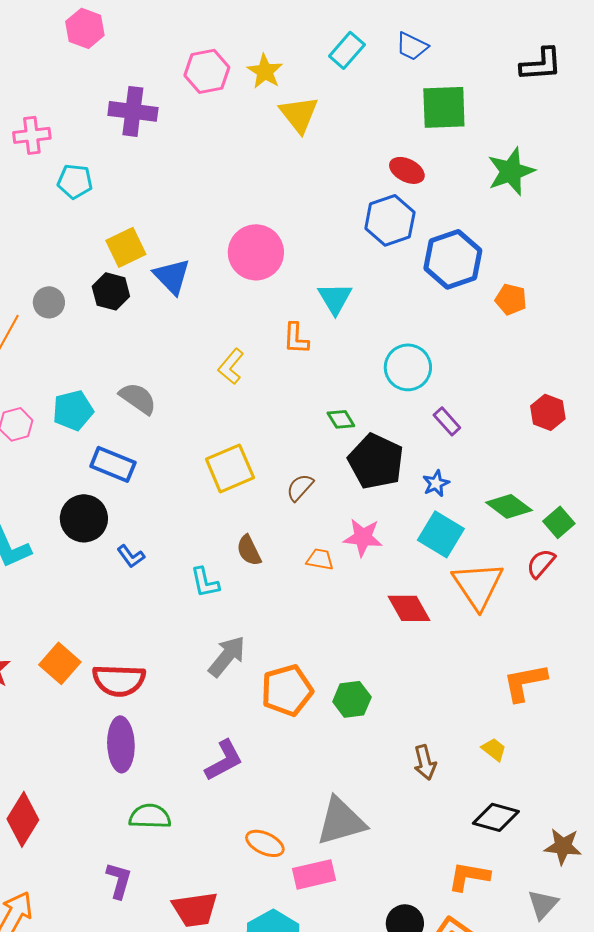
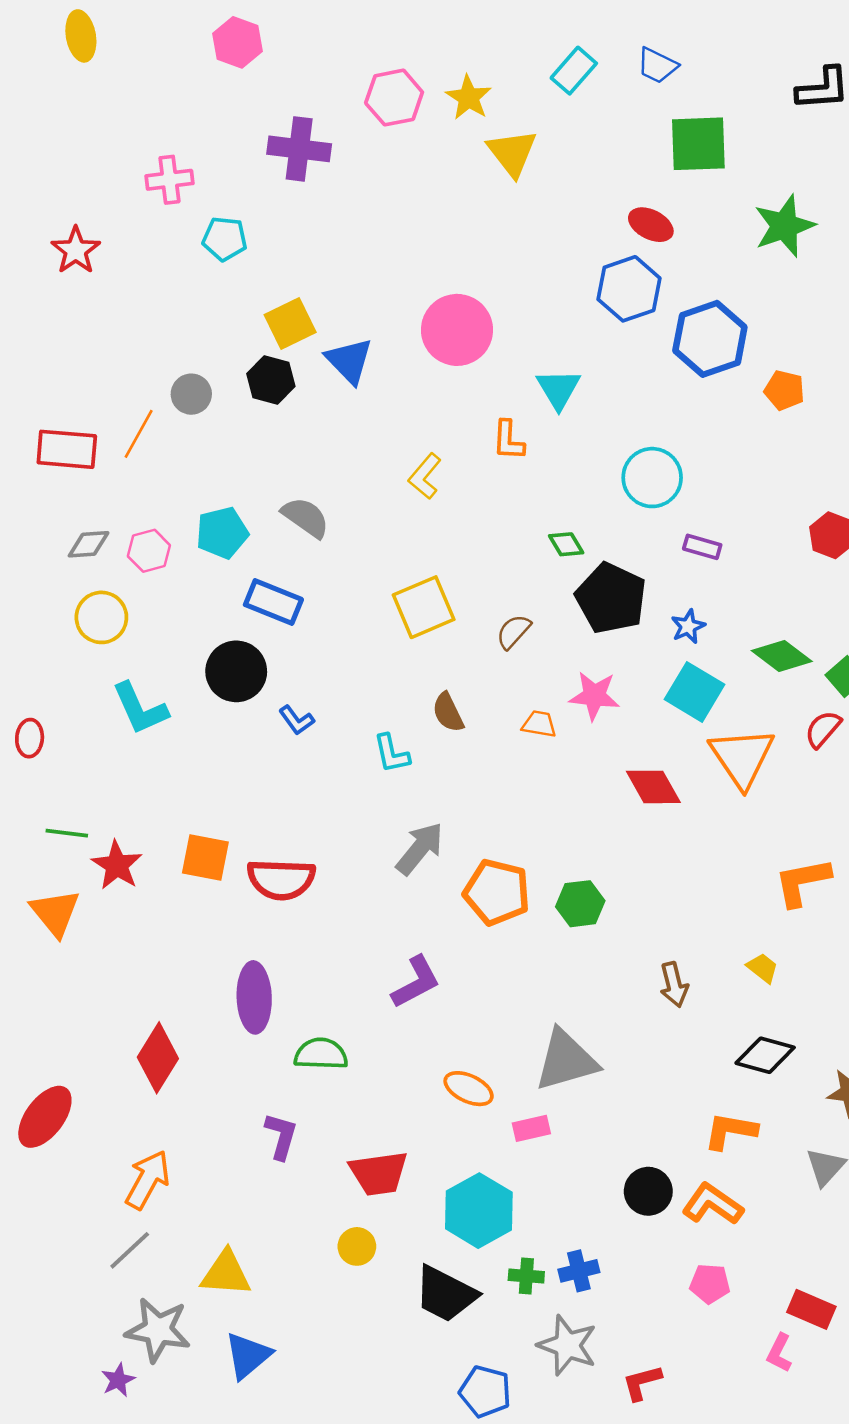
purple rectangle: (447, 421) -> (702, 547), turned -32
orange square: (60, 663) -> (205, 858), turned -30
orange pentagon: (287, 690) -> (497, 892), turned 30
purple ellipse: (121, 744) -> (254, 997), moved
pink rectangle: (314, 874) -> (531, 1128), size x0.7

